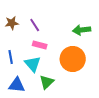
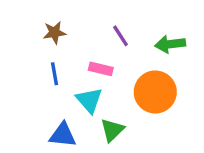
purple line: (35, 25) -> (121, 36), moved
blue line: (11, 57) -> (54, 74), moved

